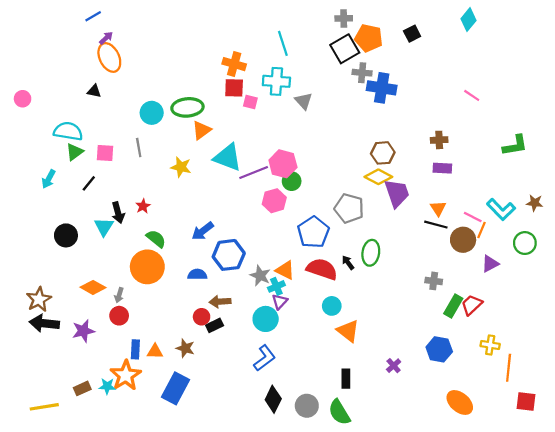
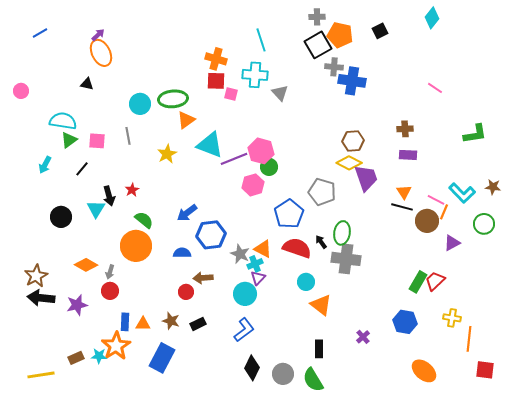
blue line: (93, 16) -> (40, 33), moved
yellow star: (181, 167) -> (167, 154), turned 30
gray cross: (434, 281) -> (346, 259), moved, size x1.8
black rectangle: (215, 325) -> (198, 324), moved

